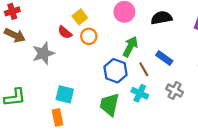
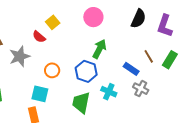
black semicircle: (161, 18) -> (139, 19), moved, turned 126
orange circle: (89, 36) -> (52, 70), moved
blue rectangle: (164, 58) -> (131, 69), moved
brown line: (144, 69) -> (149, 56), moved

